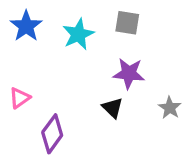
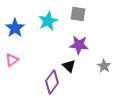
blue star: (26, 26) -> (15, 28), moved
purple diamond: (52, 134) -> (52, 82), moved

